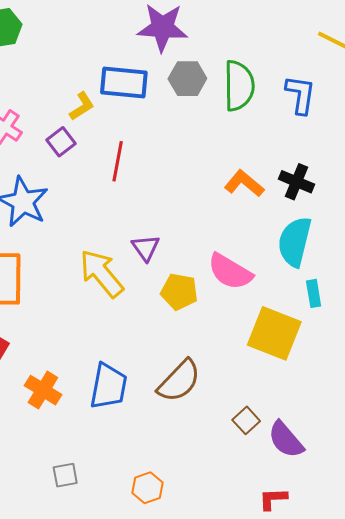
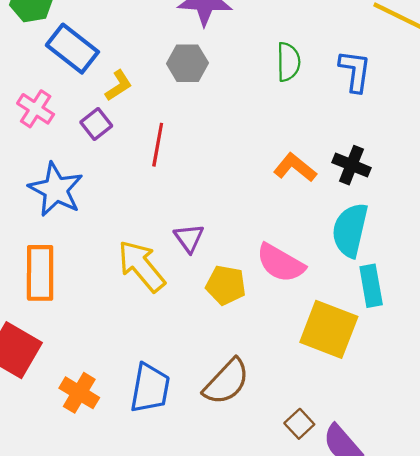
gray hexagon: (187, 79) -> (187, 63), moved
blue rectangle: (124, 83) -> (72, 49), moved, turned 33
green semicircle: (239, 86) -> (288, 62), size x0.7
cyan rectangle: (314, 293) -> (371, 286), size x1.4

